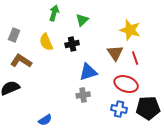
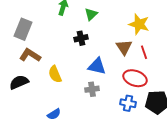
gray rectangle: (14, 35) -> (23, 29), size x1.5
yellow semicircle: (46, 42) -> (55, 74), moved
blue triangle: (88, 72) -> (97, 66), turned 30

